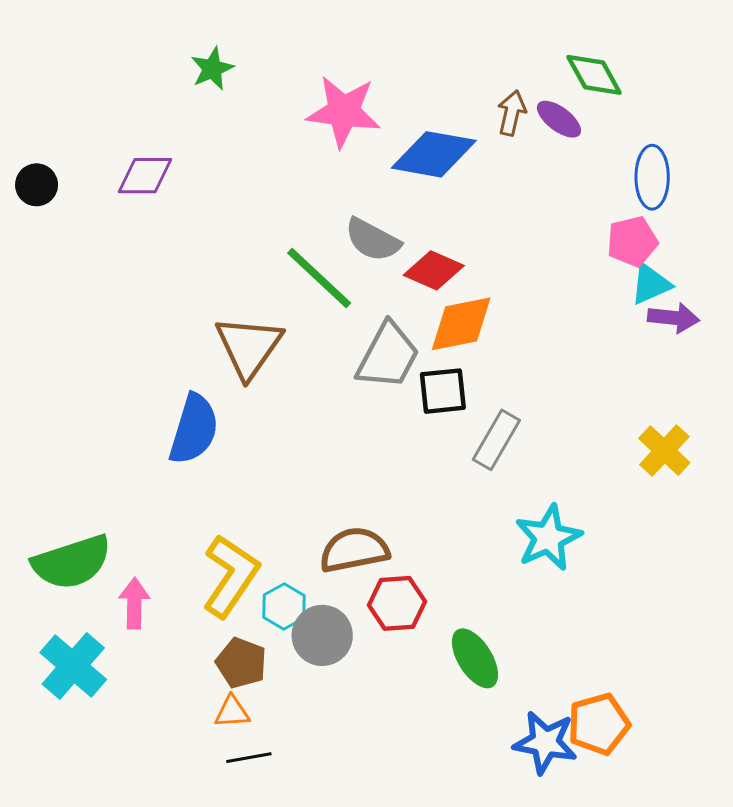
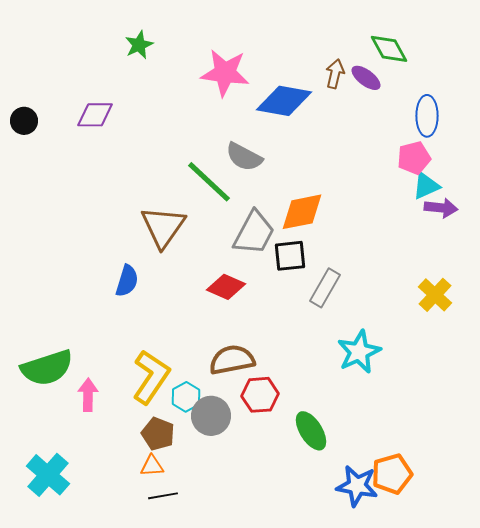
red diamond: (434, 270) -> (226, 287), moved
blue semicircle: (194, 429) -> (127, 281), size x0.7
cyan cross: (73, 666) -> (48, 475), moved

